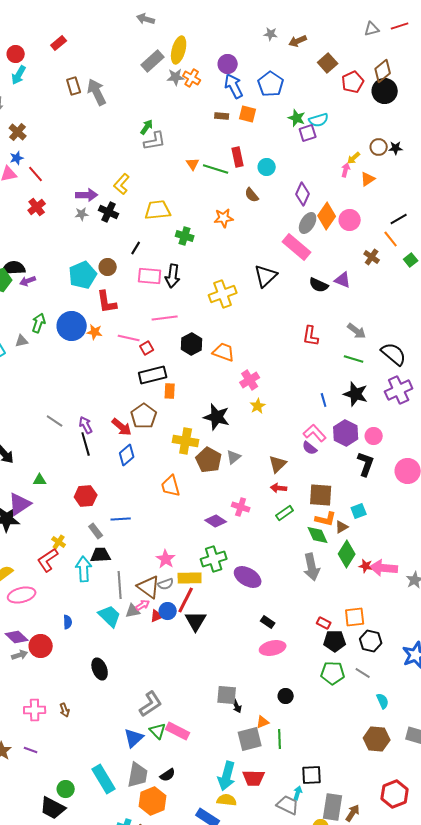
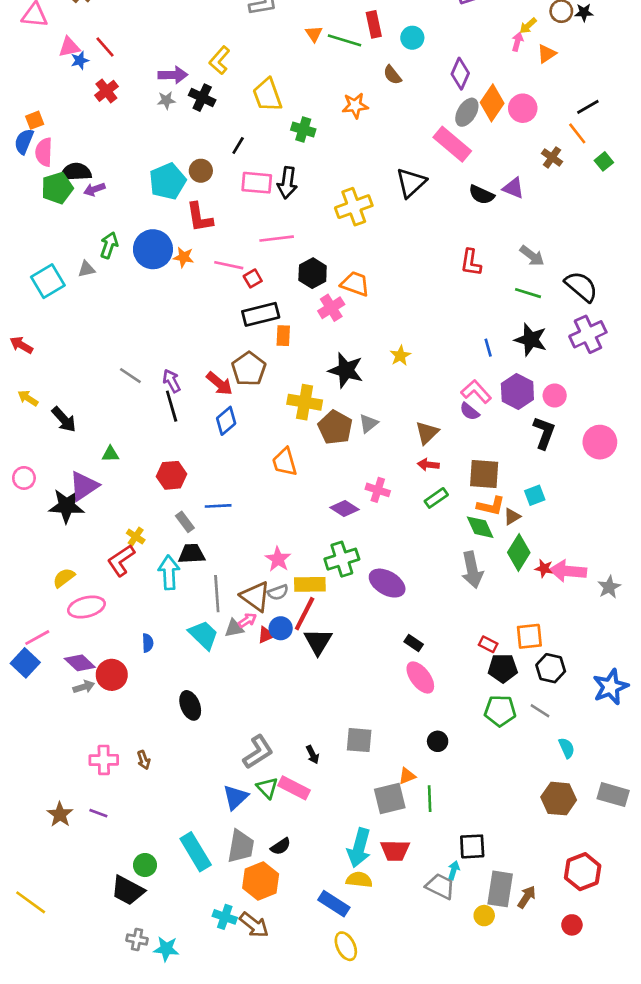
blue star: (17, 158) -> (80, 60), moved
yellow trapezoid: (158, 210) -> (267, 95), turned -104
pink cross: (250, 380) -> (331, 308), moved
pink ellipse: (273, 648) -> (420, 677), turned 65
black arrow: (237, 706) -> (313, 755), moved

